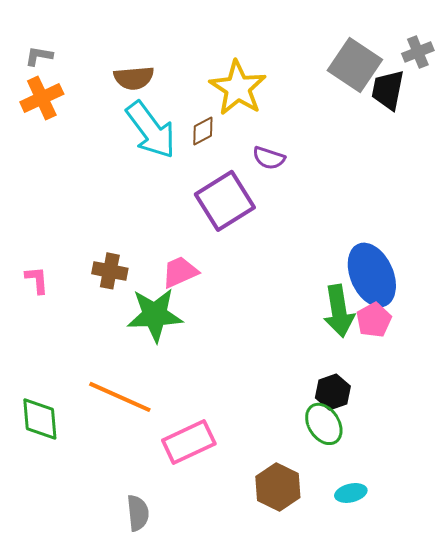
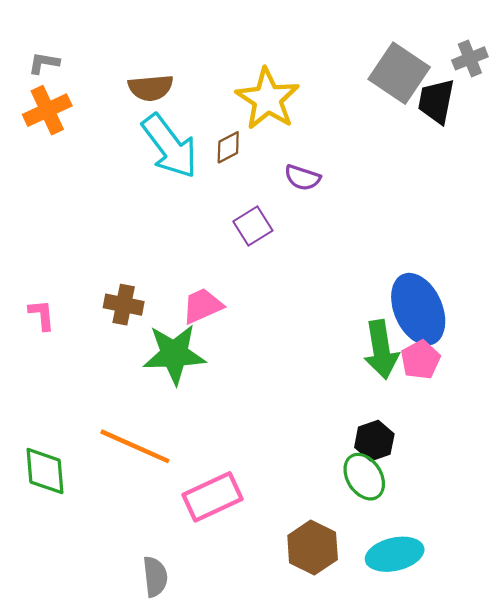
purple square: (225, 201) -> (253, 226), size x0.6
cyan ellipse: (351, 493) -> (395, 554), size x1.6

